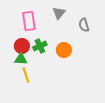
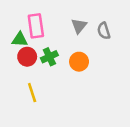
gray triangle: (59, 13) -> (79, 26), moved
green triangle: (21, 59) -> (20, 39), moved

